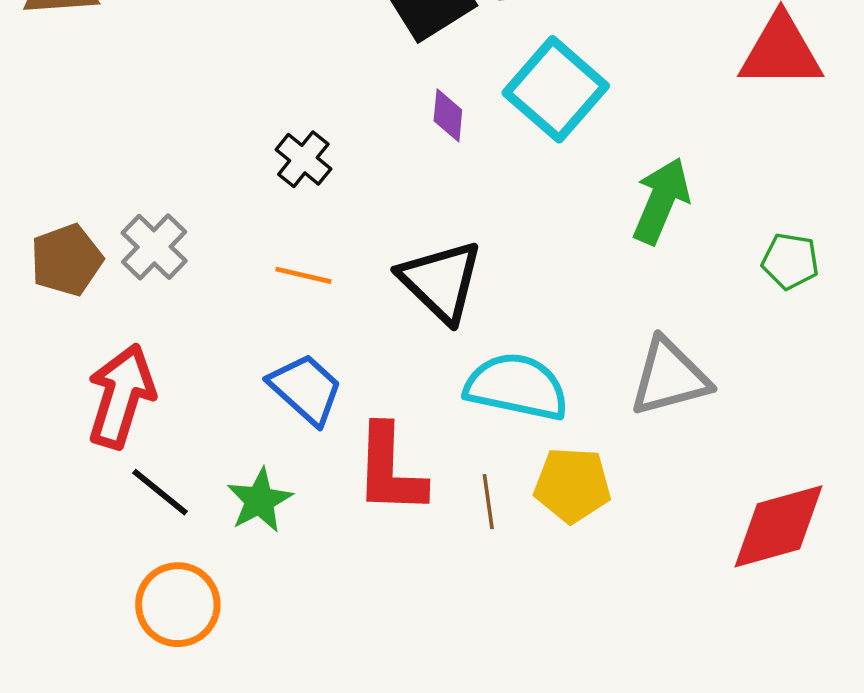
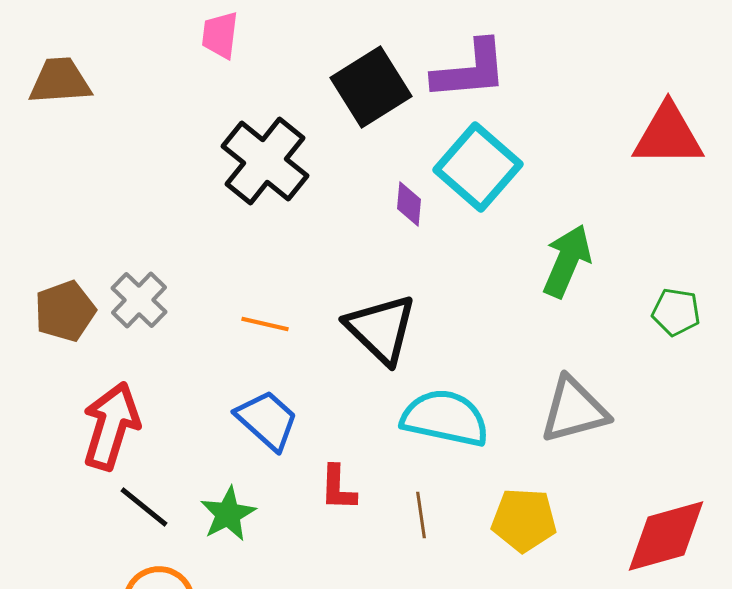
purple diamond: (448, 115) -> (409, 204), moved
black cross: (303, 159) -> (265, 161), moved, size x1.8
red L-shape: (390, 470) -> (338, 488), size x0.6
yellow pentagon: (572, 485) -> (524, 520), moved

